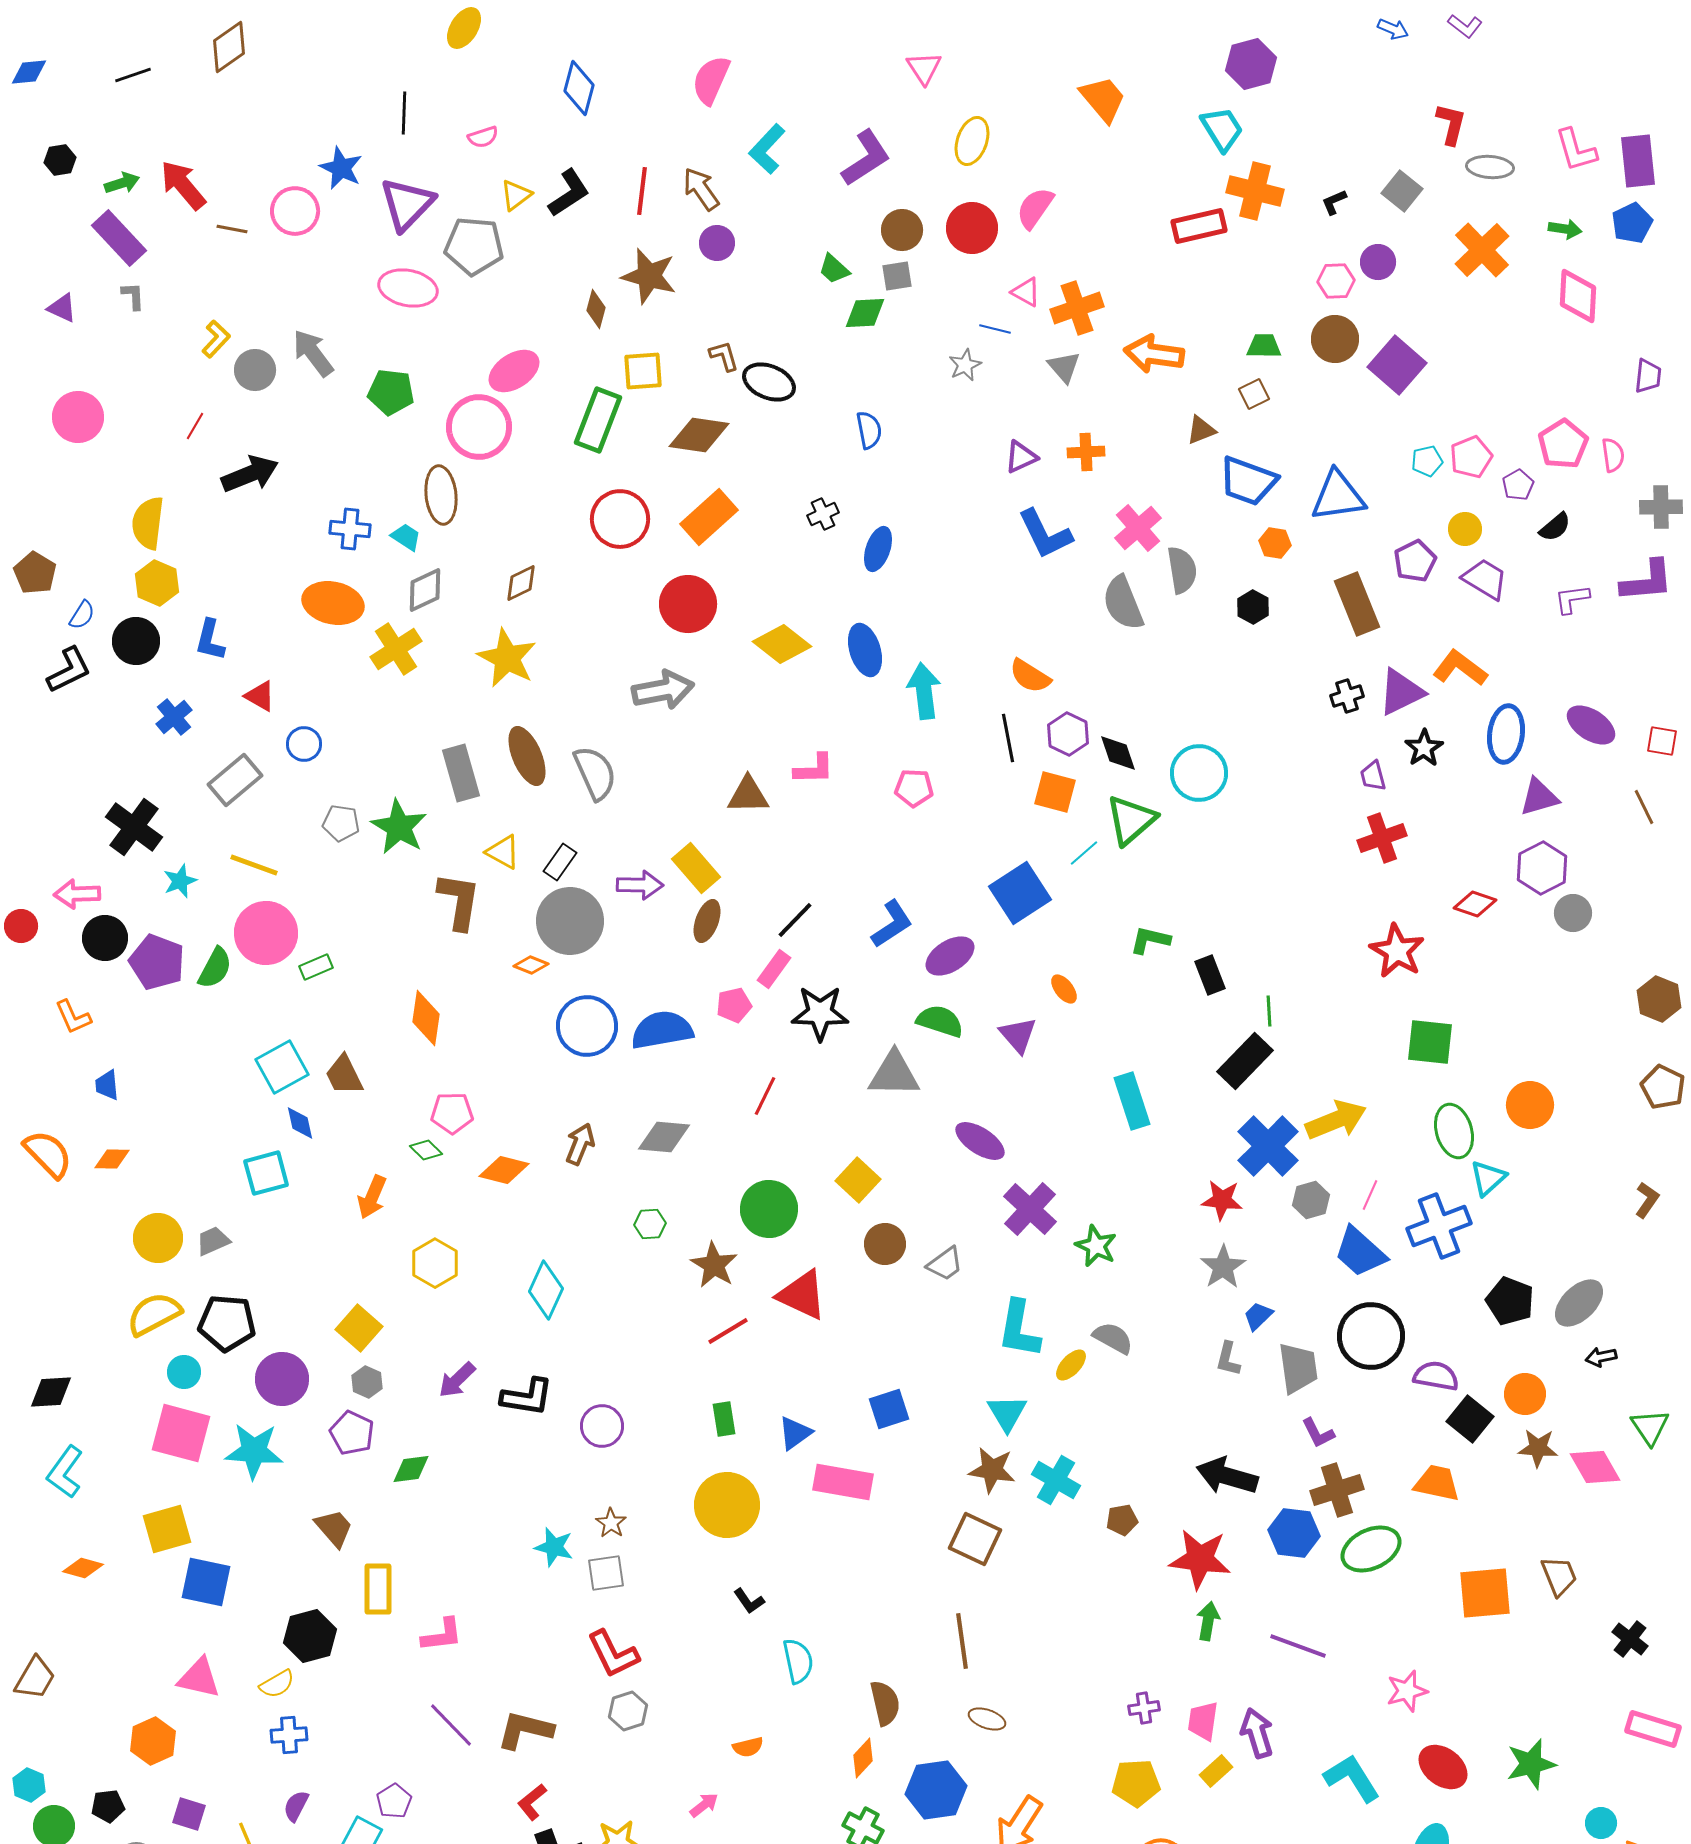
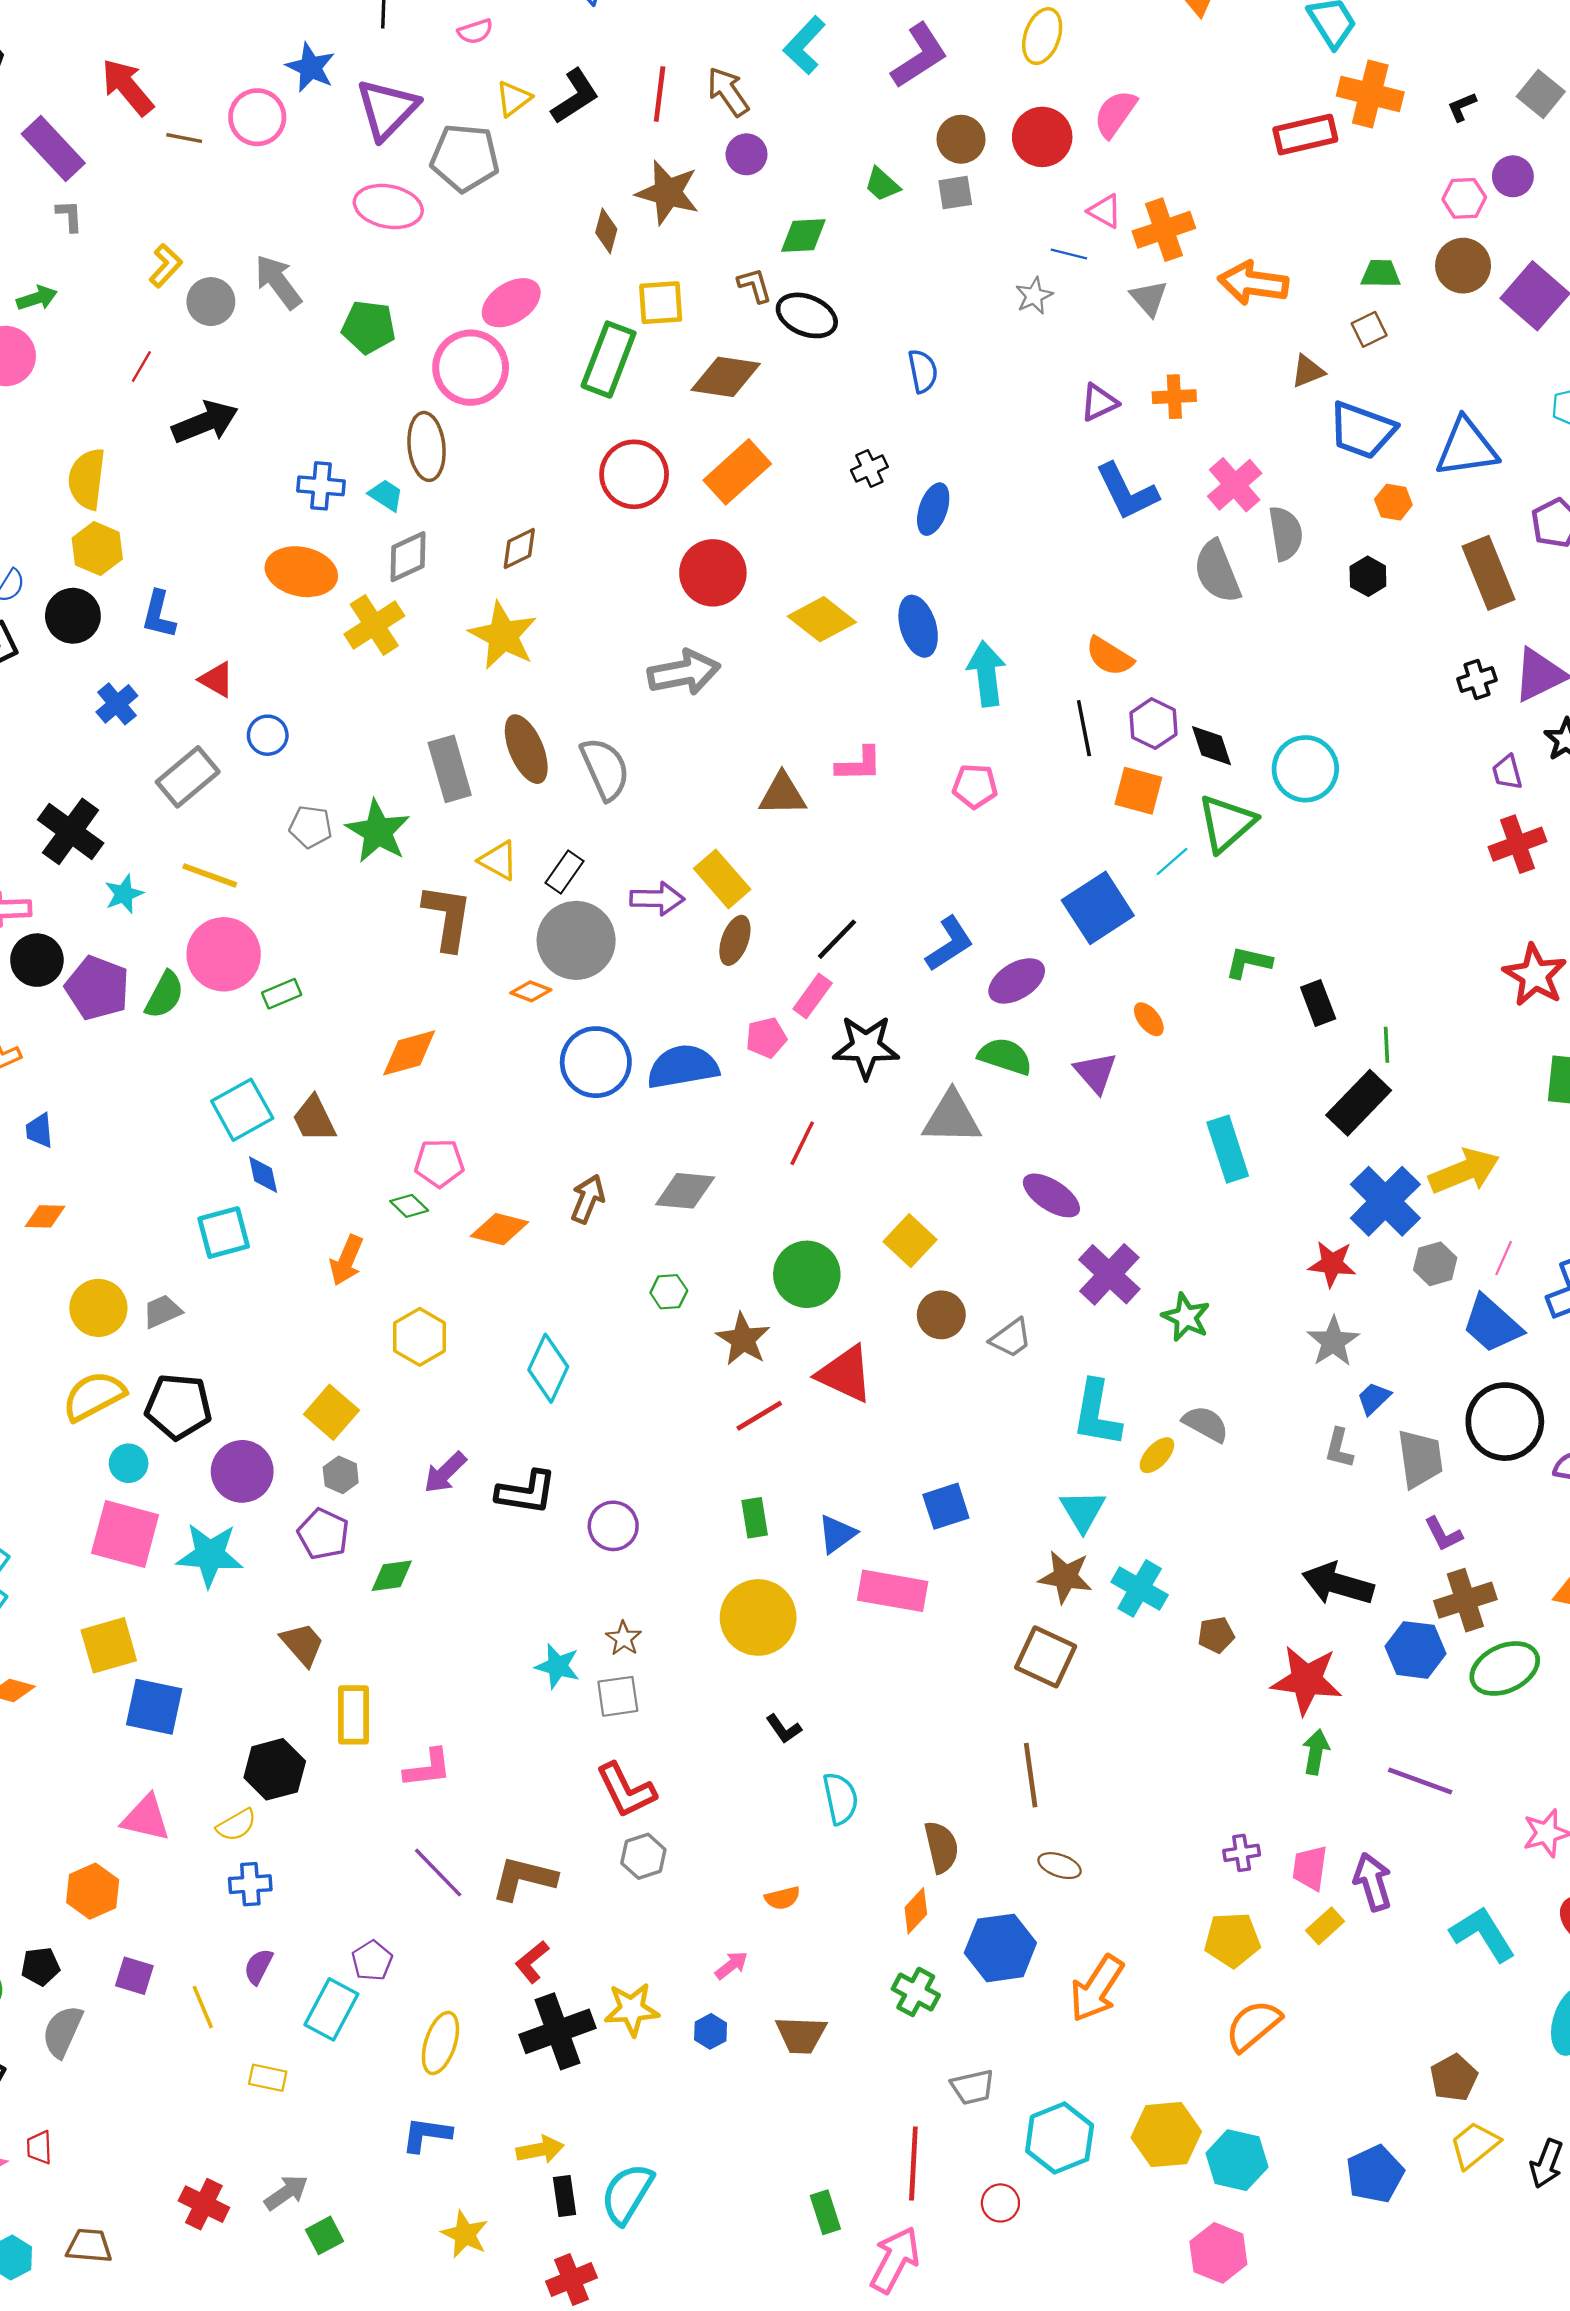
green arrow: (122, 183) -> (37, 298), moved
green diamond: (865, 313) -> (803, 235), moved
orange diamond: (426, 1018) -> (409, 1053), turned 66

